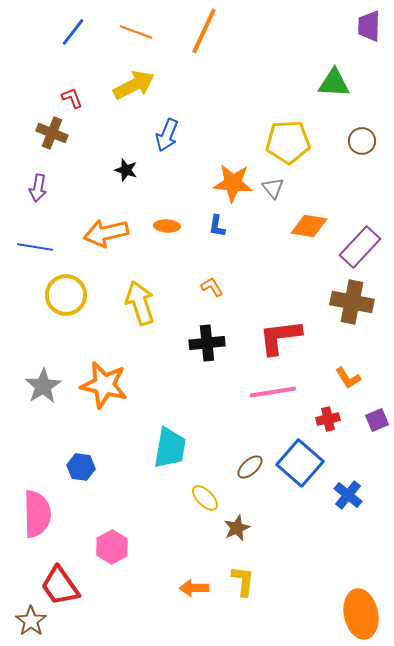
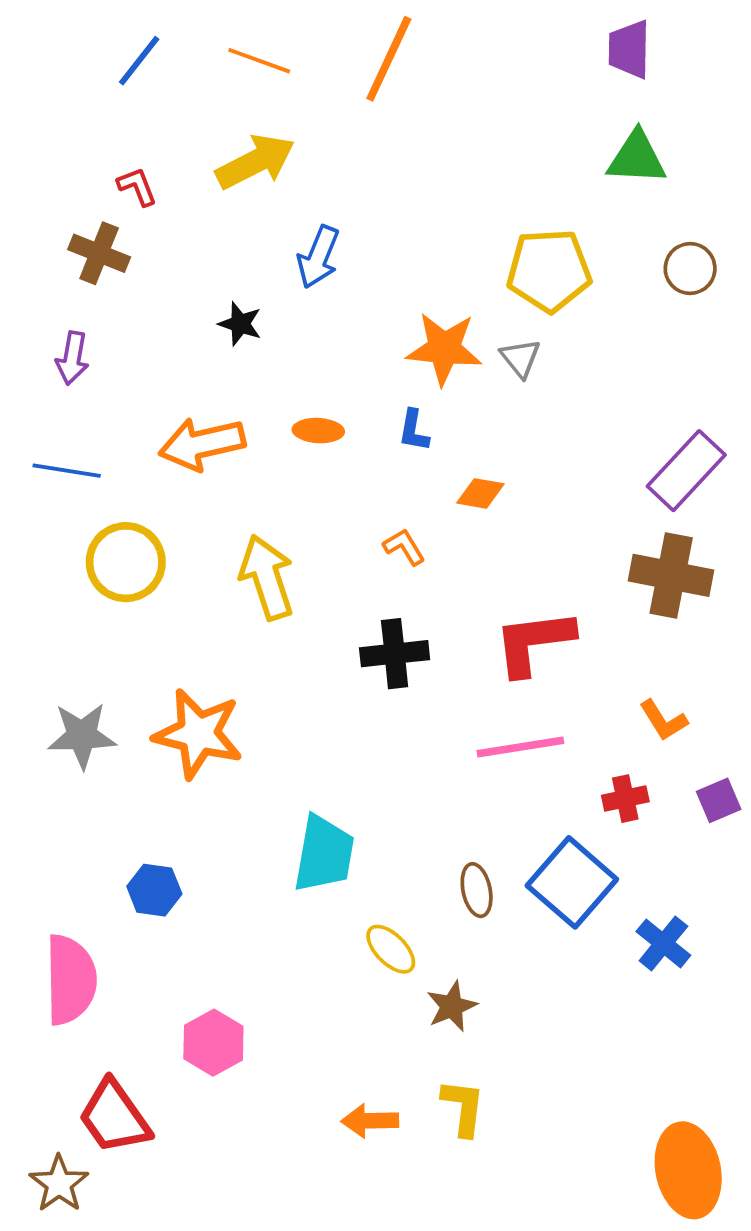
purple trapezoid: (369, 26) -> (629, 49), moved
orange diamond: (309, 226) -> (480, 493), moved, size x0.7
gray star: (43, 386) -> (82, 736), turned 30
brown ellipse: (250, 467) -> (477, 890), turned -60

